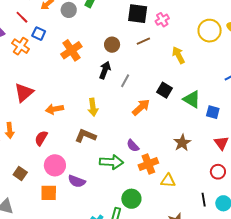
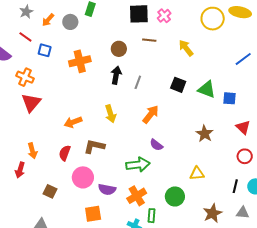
brown line: (143, 41) -> (149, 40), turned 40
orange cross: (21, 46) -> (25, 77), moved
orange cross: (71, 50) -> (80, 61), turned 30
red triangle: (24, 93) -> (31, 103), moved
orange arrow: (141, 107) -> (151, 114), moved
brown L-shape: (85, 136) -> (94, 146), moved
orange cross: (148, 164) -> (137, 196), moved
orange square: (49, 193) -> (93, 214), moved
green circle: (131, 199) -> (175, 196), moved
black line: (204, 200) -> (235, 186), turned 32

